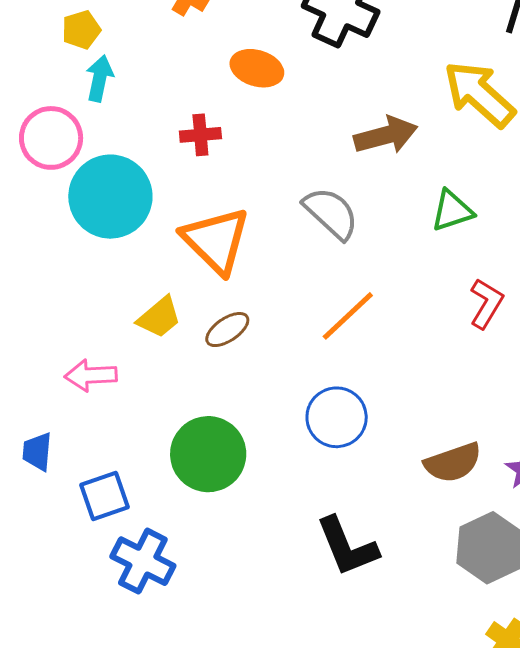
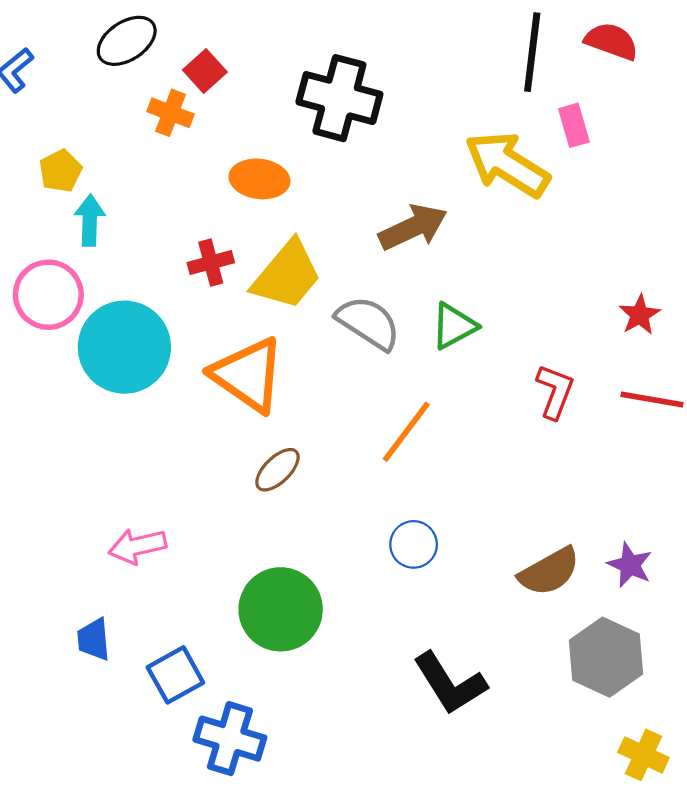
green triangle: (452, 211) -> (454, 326), moved
yellow trapezoid: (159, 317) -> (287, 275), moved, size x1.5
blue circle: (337, 417) -> (414, 544), size x0.7

